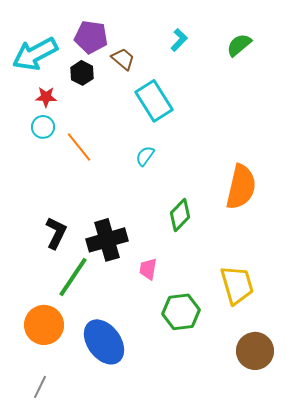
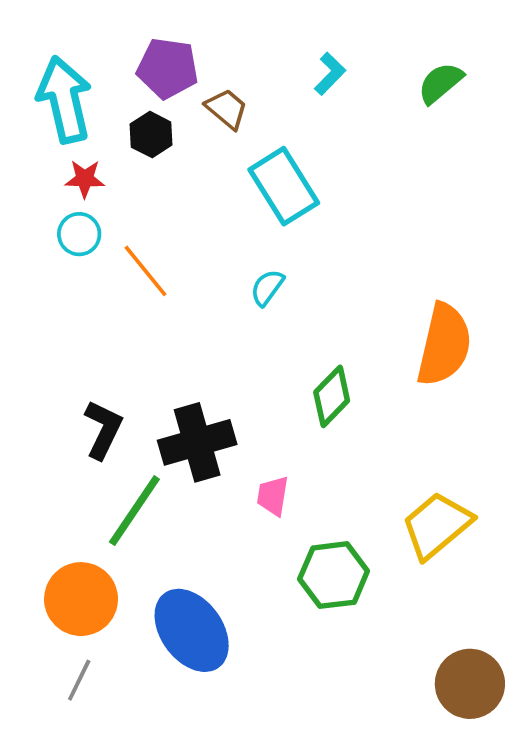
cyan arrow: (35, 54) -> (64, 100), turned 105
yellow trapezoid: (237, 285) -> (437, 525), turned -114
brown circle: (255, 351) -> (470, 684), moved
gray line: (40, 387) -> (79, 680), moved

